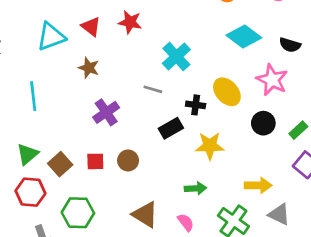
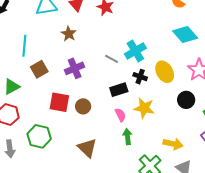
cyan cross: (176, 56) -> (135, 51), moved
red square: (95, 161) -> (59, 102), size x1.5
brown square: (60, 164) -> (39, 69), moved
green arrow: (196, 188) -> (127, 137), turned -105
pink semicircle: (186, 222) -> (120, 115), moved

